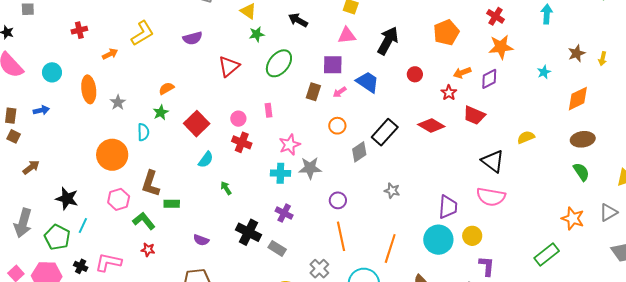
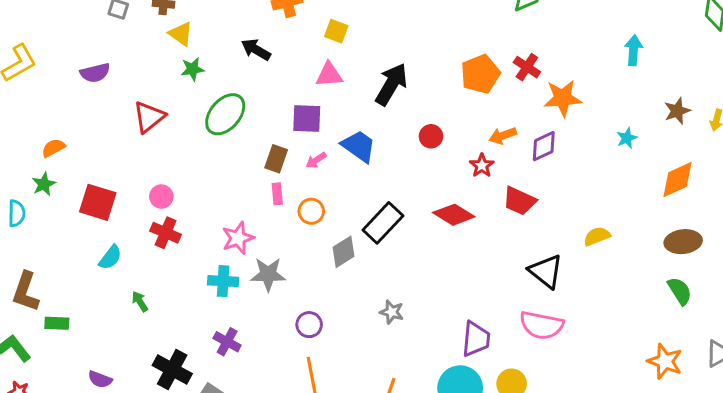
red cross: (496, 16) -> (527, 67), moved
pink rectangle: (268, 110) -> (277, 194), moved
red square: (197, 124) -> (98, 202), turned -30

